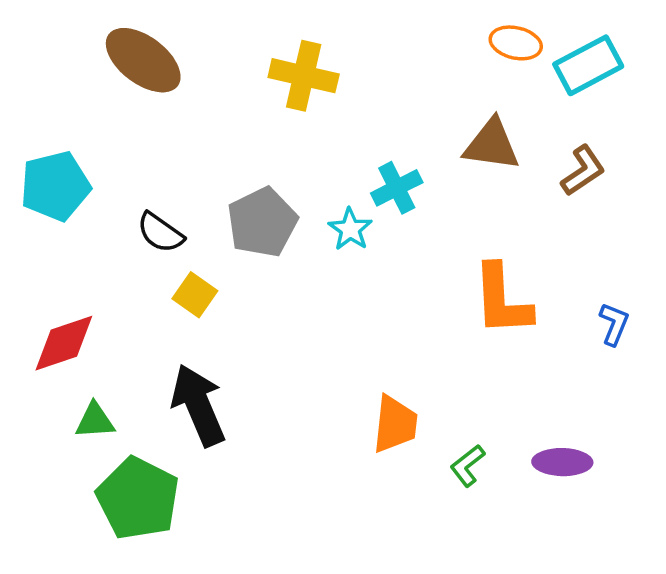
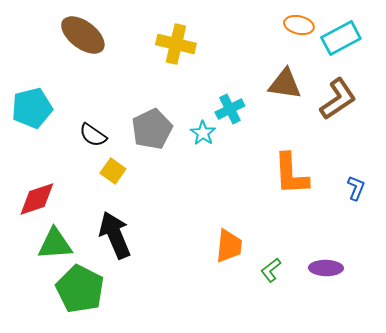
brown L-shape: (583, 171) -> (338, 99), size x1.4
green triangle: (95, 421) -> (55, 244), size x1.5

